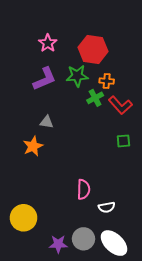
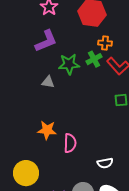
green star: (77, 76) -> (69, 64), moved
orange star: (33, 146) -> (47, 130), moved, turned 30
pink semicircle: (83, 189) -> (70, 143), moved

